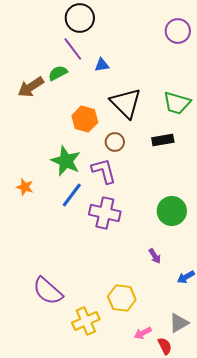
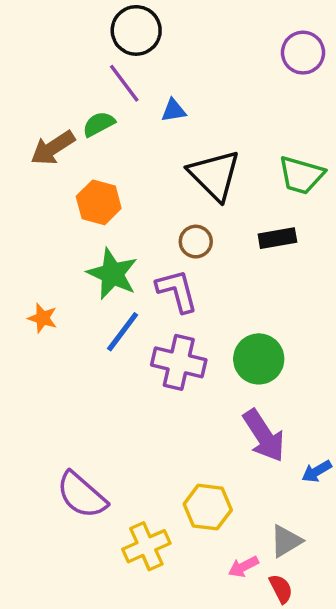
orange hexagon: (85, 119) -> (99, 202), moved
green circle: (172, 211) -> (259, 359), moved
purple arrow: (155, 256) -> (264, 436), size x2.0
gray triangle: (179, 323) -> (286, 541), moved

